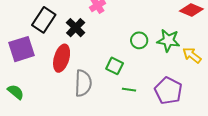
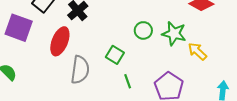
purple square: (21, 49) -> (19, 28), turned 32
green line: (129, 90) -> (128, 81), turned 56

